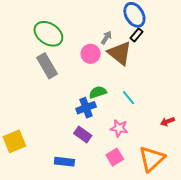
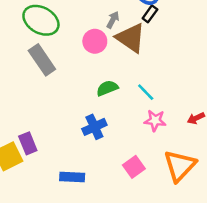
blue cross: (86, 108) -> (94, 127), moved
pink star: (119, 128) -> (155, 120), moved
purple rectangle: (83, 135) -> (28, 143), moved, turned 36

